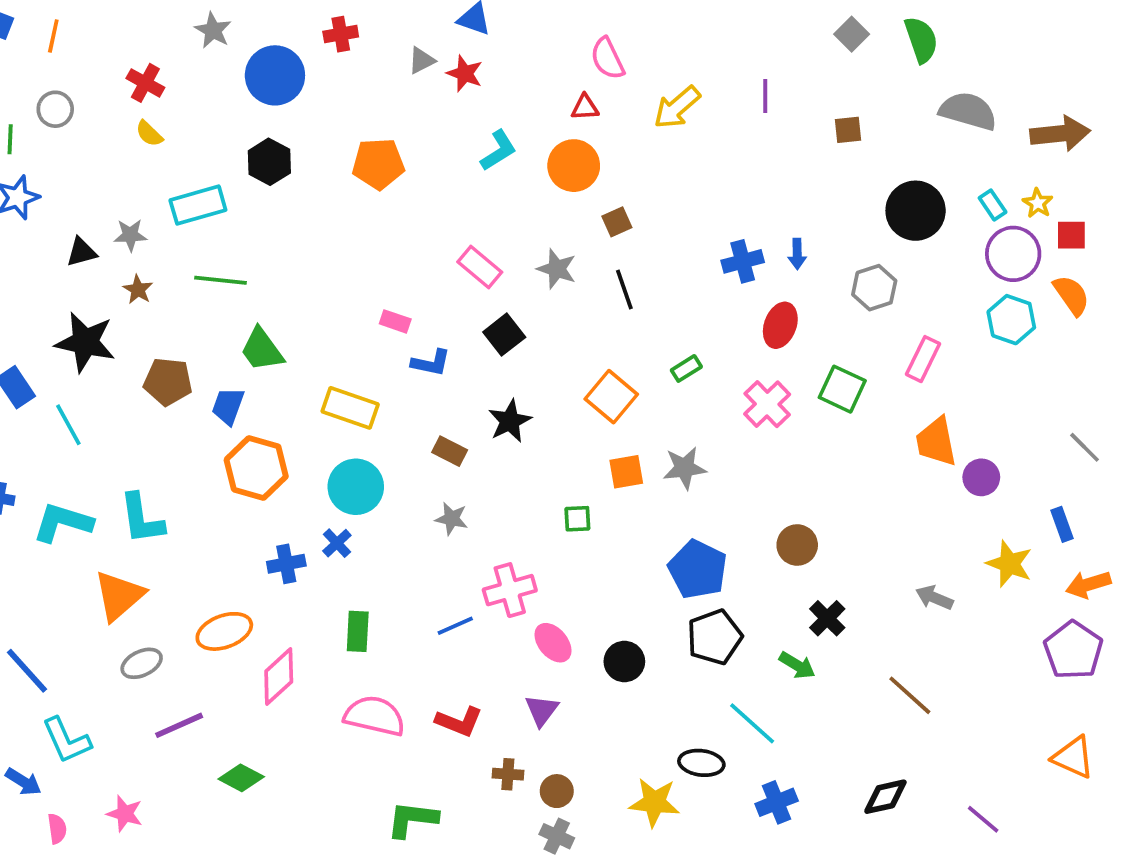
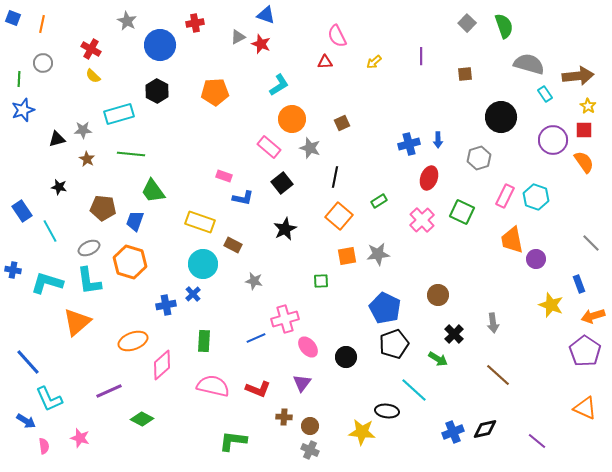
yellow arrow: (677, 107) -> (374, 62), size x0.6
orange circle: (574, 166) -> (292, 119), moved
yellow star: (1038, 203) -> (588, 106), moved
cyan rectangle: (993, 205) -> (545, 94), moved
black line: (624, 290) -> (335, 177), moved, turned 30
cyan hexagon: (1011, 320) -> (536, 197), moved
black star: (85, 342) -> (59, 187), size x0.5
brown rectangle: (450, 451) -> (233, 245), moved
orange hexagon: (256, 468) -> (130, 262), moved
gray arrow: (934, 598) -> (493, 323), moved, turned -120
gray ellipse: (142, 663) -> (89, 248), moved
blue cross: (777, 802) -> (453, 432), moved

